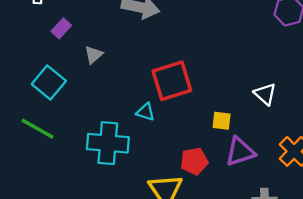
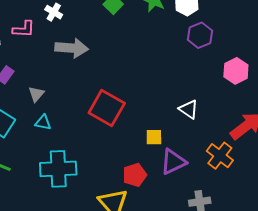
red square: (172, 81) -> (107, 108), turned -36
cyan triangle: (146, 112) -> (43, 122), moved

